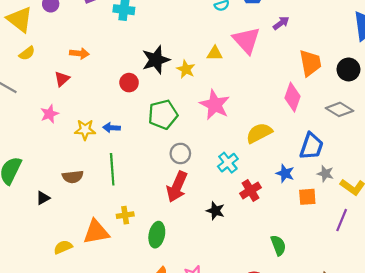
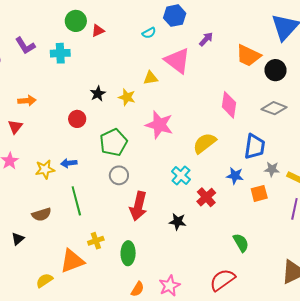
black star: (156, 60) -> (98, 94), size x0.6
orange trapezoid: (310, 63) -> (248, 56), moved, turned 136
gray circle: (180, 153) -> (119, 175), moved

